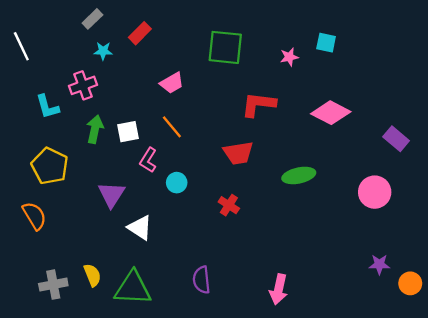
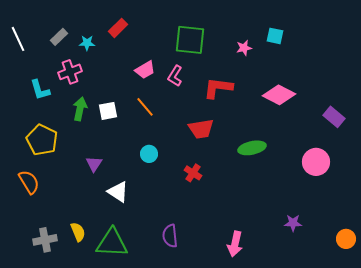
gray rectangle: (92, 19) -> (59, 37), moved
pink L-shape: (148, 160) -> (175, 76), moved
purple triangle: (111, 194) -> (94, 164), size x0.7
purple star: (379, 264) -> (293, 223), moved

